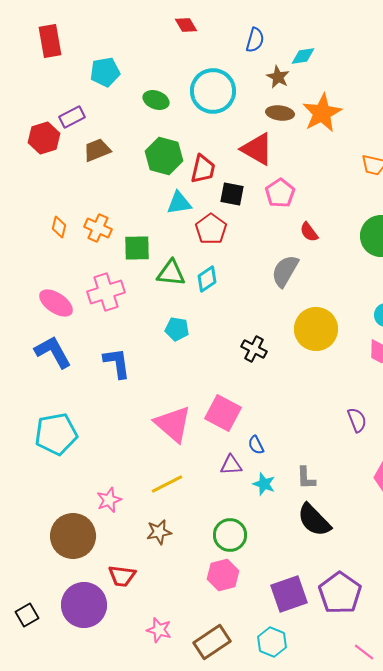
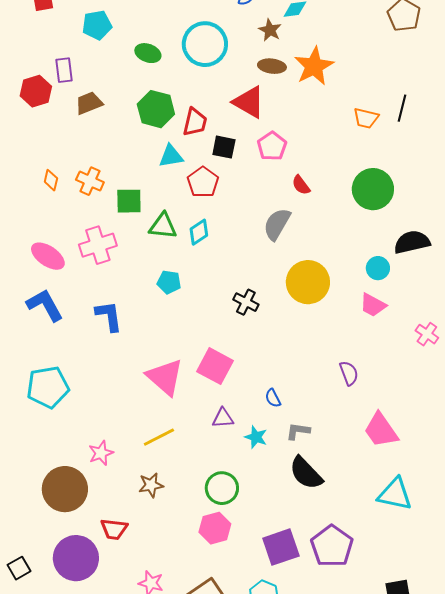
purple rectangle: (72, 117) -> (64, 70), turned -70
blue semicircle: (256, 445) -> (273, 398), moved
gray L-shape: (306, 478) -> (298, 431), turned 100

